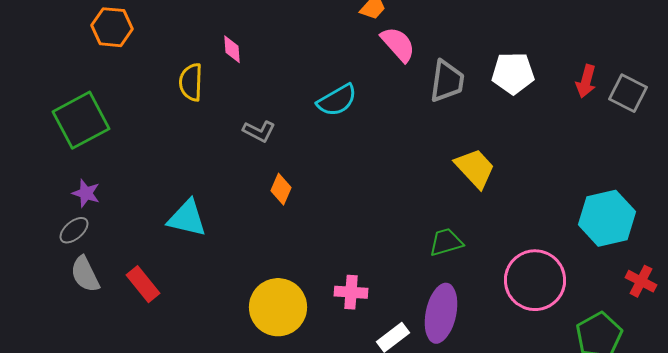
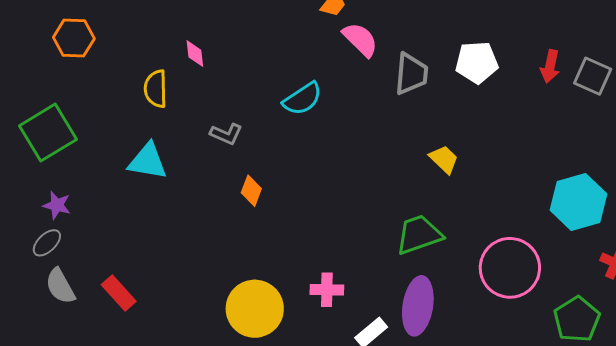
yellow trapezoid: (475, 168) -> (444, 159), size x0.7
cyan triangle: (187, 218) -> (148, 161), moved
green trapezoid: (446, 242) -> (419, 235), size x1.4

